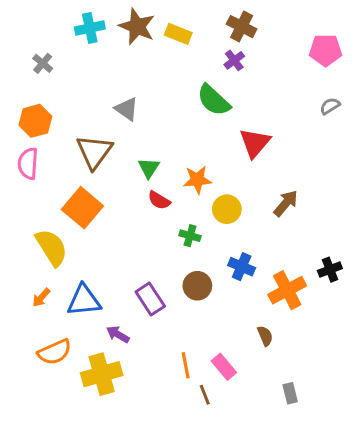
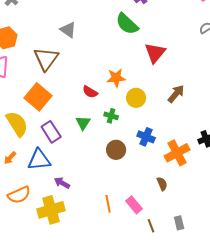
green triangle: (149, 168) -> (83, 123), moved
purple rectangle: (150, 299) -> (51, 132), moved
brown line: (205, 395) -> (151, 226), moved

